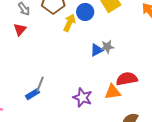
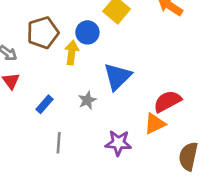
gray star: (107, 47) -> (87, 100), moved
blue triangle: (97, 50) -> (117, 77), size x1.6
blue rectangle: (32, 94) -> (44, 104), moved

